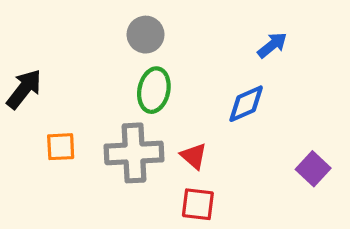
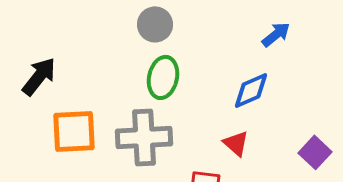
orange square: (61, 147) -> (74, 131), size x1.6
red triangle: (194, 156) -> (236, 143), moved

